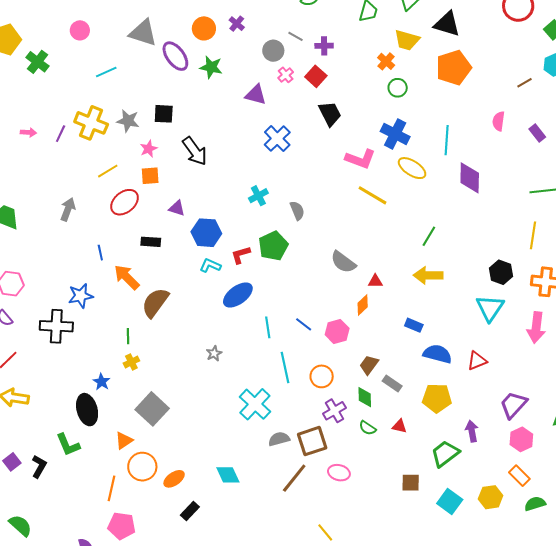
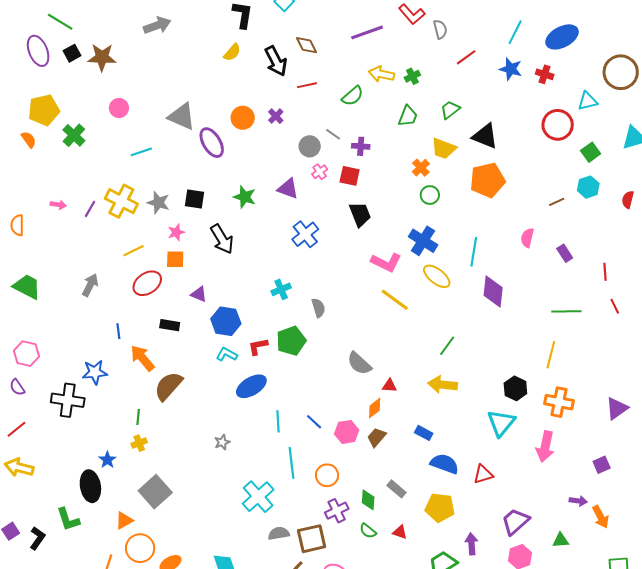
green star: (211, 67) -> (245, 197), moved
red square: (316, 76) -> (350, 176), turned -35
brown trapezoid: (369, 365) -> (377, 437), moved

